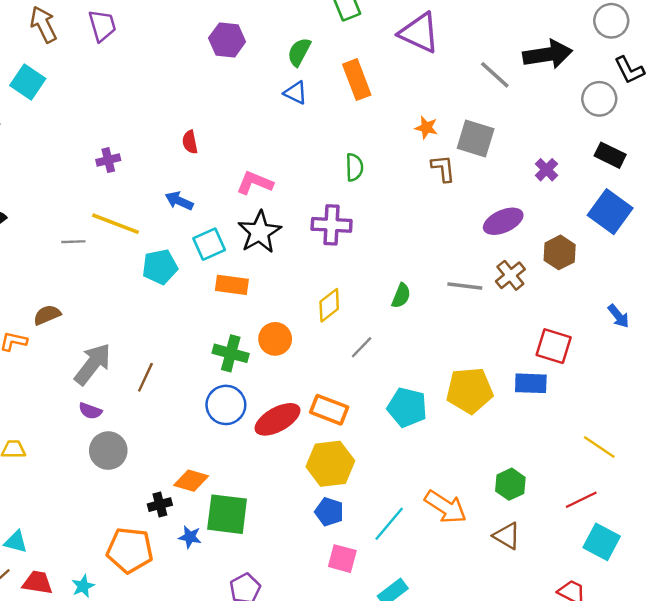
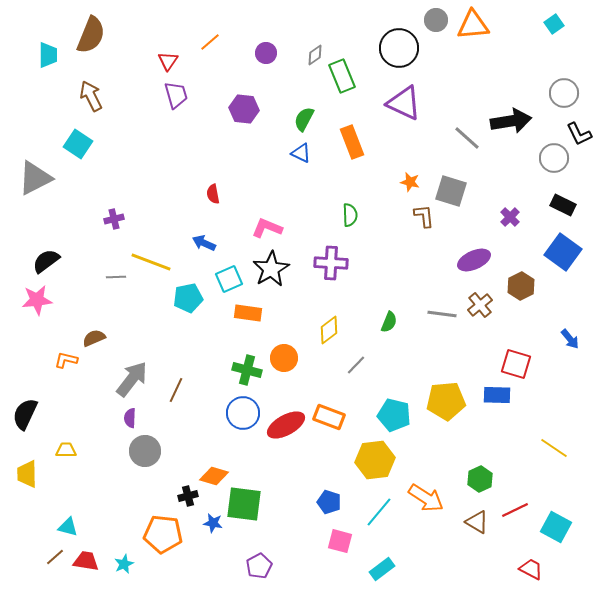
purple trapezoid: (102, 26) -> (176, 95), moved
purple cross: (108, 160) -> (114, 219), moved
purple semicircle: (90, 411) -> (130, 418), turned 72
yellow hexagon: (330, 464) -> (375, 460), moved
red line: (581, 500) -> (515, 510), moved

